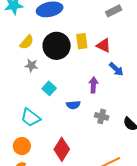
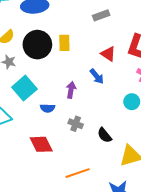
red triangle: (104, 45) -> (108, 54), moved
cyan square: (49, 88) -> (24, 88), size x1.6
red diamond: (62, 149) -> (41, 144), moved, turned -65

